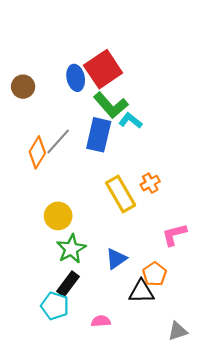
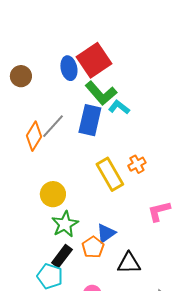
orange pentagon: (155, 274) -> (93, 247), moved

